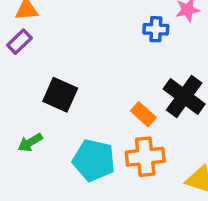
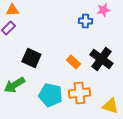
orange rectangle: (143, 114) -> (73, 62), moved
green arrow: (30, 143) -> (14, 85), size x1.5

